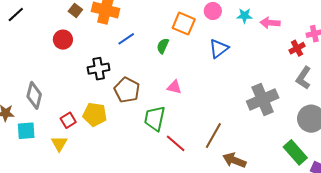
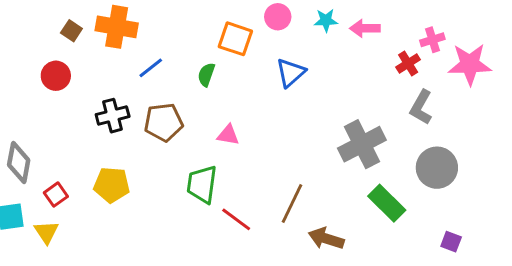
brown pentagon: (127, 90) -> (164, 122), moved, turned -30
red square: (68, 120) -> (56, 195), moved
yellow triangle: (59, 144) -> (46, 232), moved
green rectangle: (295, 152) -> (387, 203), moved

